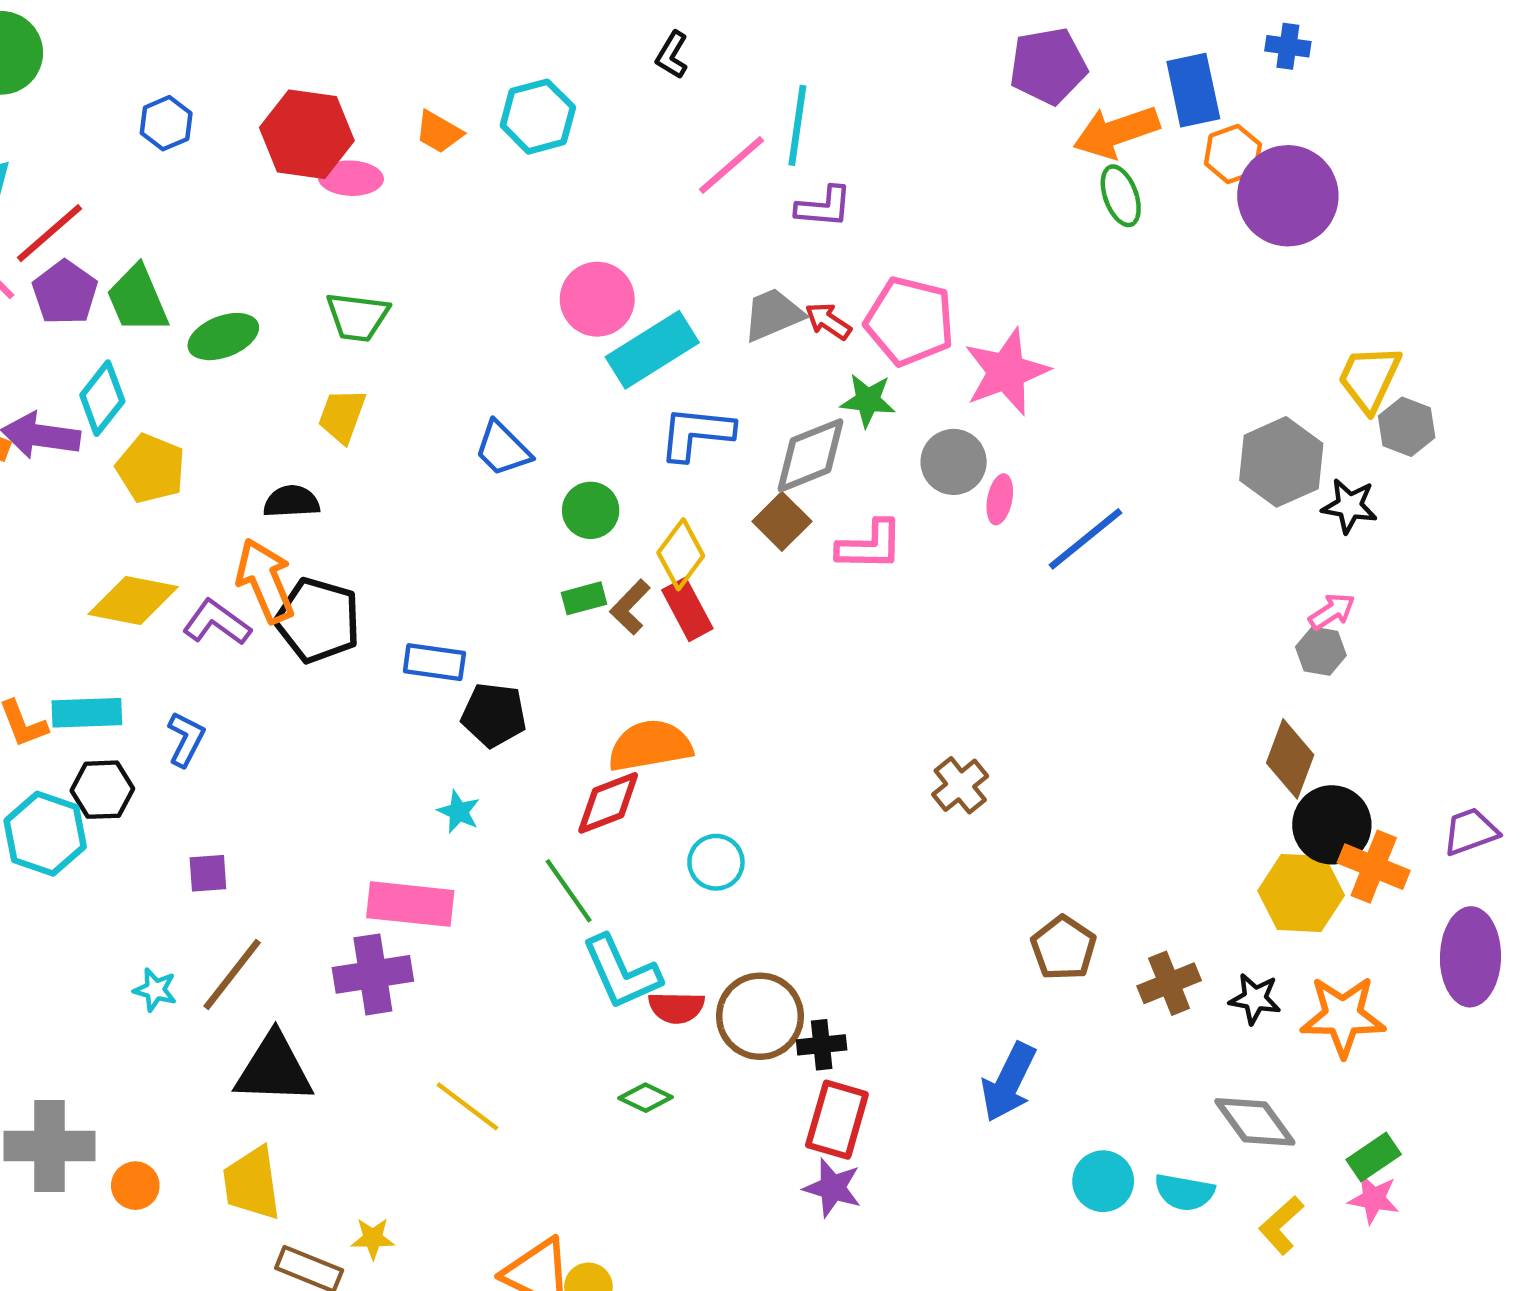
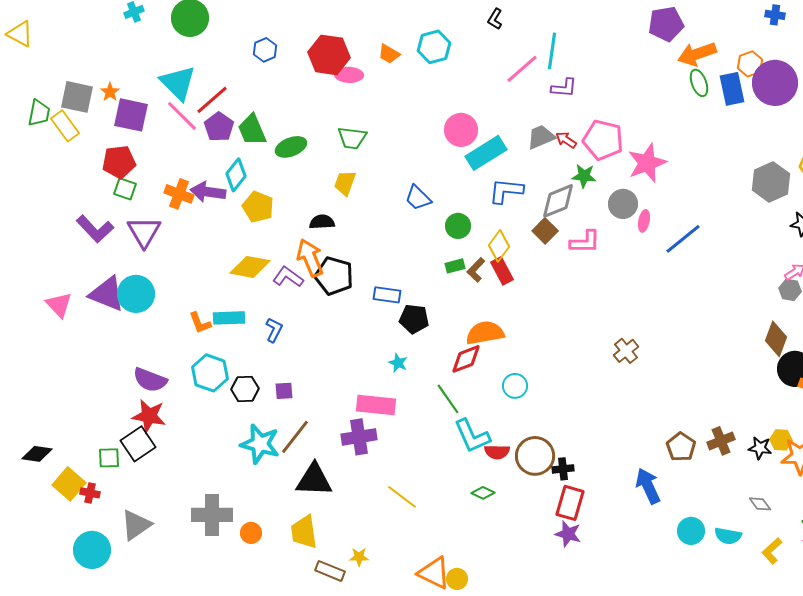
blue rectangle: (1193, 90) -> (732, 89), moved
gray hexagon: (1281, 462) -> (771, 182), moved
black hexagon: (102, 790) -> (245, 389), moved
yellow hexagon: (1301, 893) -> (781, 440), moved, size x0.6
brown pentagon: (1064, 948) -> (681, 447), moved
cyan star: (155, 990) -> (260, 444), size x2.0
blue arrow: (1009, 1082) -> (648, 486), turned 129
gray diamond: (1255, 1122) -> (760, 504), size x0.6

